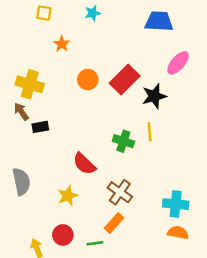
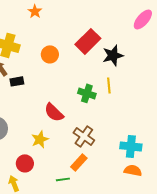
pink ellipse: (178, 63) -> (143, 19), moved
orange circle: (88, 80) -> (50, 54), moved
red circle: (63, 235) -> (25, 163), moved

